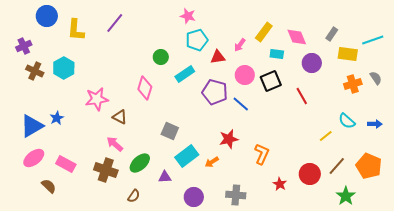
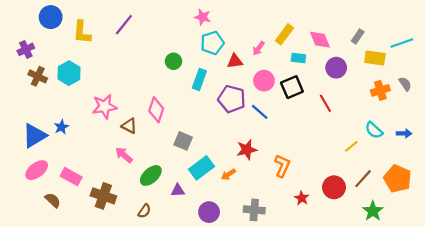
cyan rectangle: (185, 74) -> (199, 80), turned -36
pink diamond: (145, 88) -> (156, 110), moved
brown cross: (106, 170) -> (103, 196), moved

